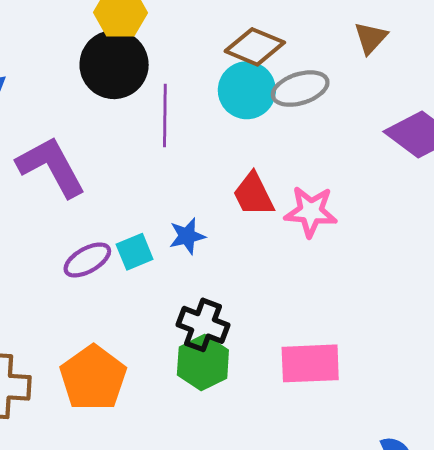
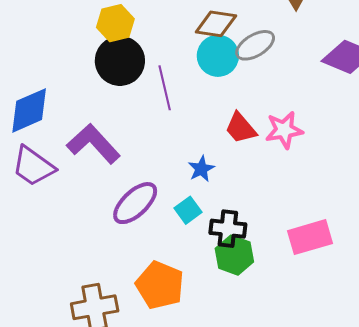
cyan square: (135, 252) -> (188, 210), moved
purple ellipse: (87, 260) -> (135, 203), size x1.4

